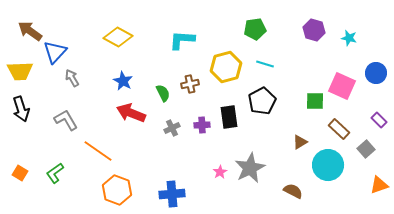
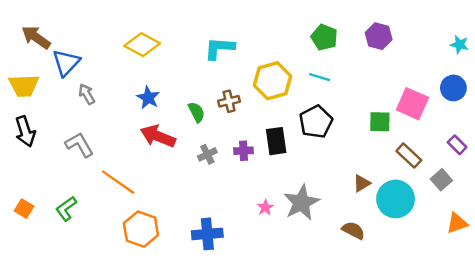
green pentagon: (255, 29) -> (324, 37), moved, turned 30
cyan star: (349, 38) -> (459, 45), moved
brown triangle: (300, 142) -> (362, 183), moved

